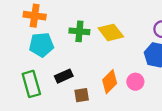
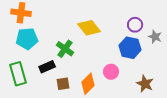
green cross: (79, 31) -> (65, 49), moved, turned 30
orange diamond: (110, 82) -> (88, 84), moved

